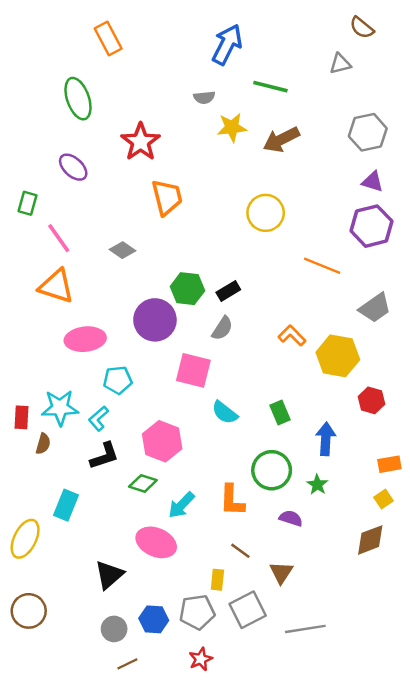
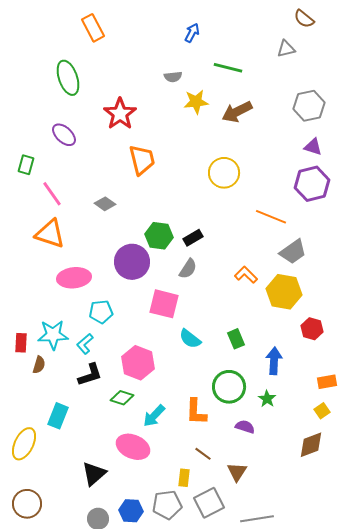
blue arrow: (227, 44) -> (192, 33), size x0.6
gray trapezoid: (375, 308) -> (293, 252), moved

